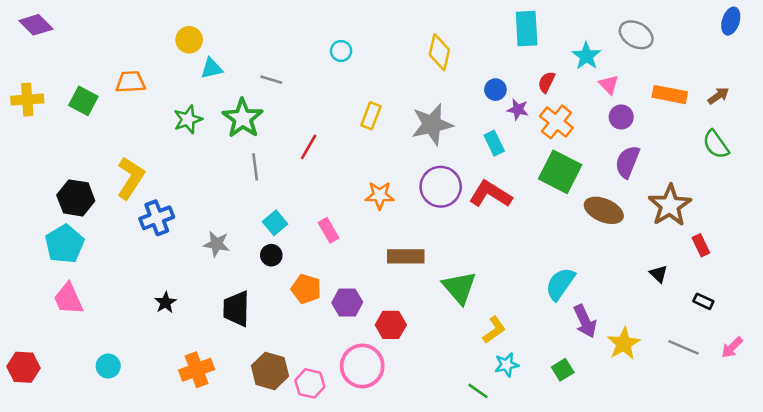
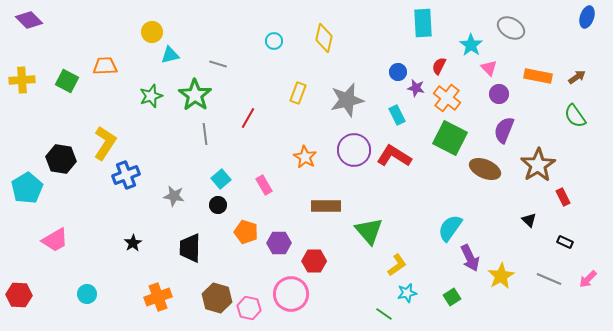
yellow diamond: (439, 52) -> (324, 38), moved
orange star: (380, 195) -> (305, 157), turned 30
cyan pentagon: (65, 244) -> (27, 188), moved
pink trapezoid: (68, 299) -> (55, 240), turned -96

